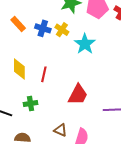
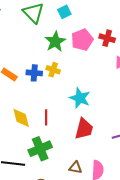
cyan star: (85, 44) -> (80, 98), moved
green cross: (31, 103) -> (40, 149), size x1.6

